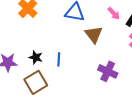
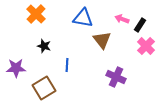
pink arrow: (114, 13) -> (122, 19), turned 152
black star: (36, 57) -> (44, 46), moved

